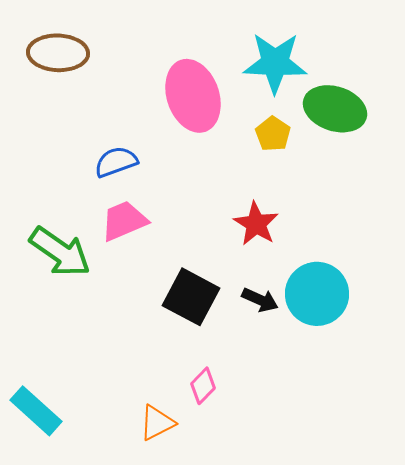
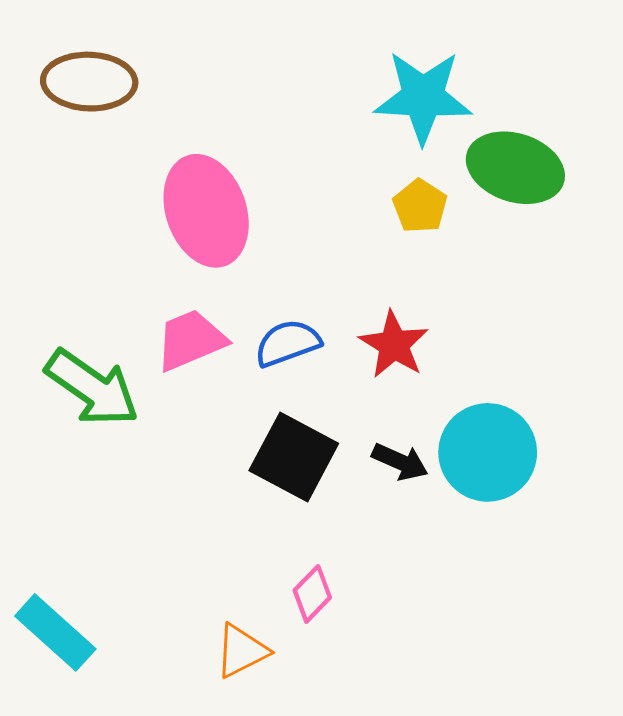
pink ellipse: (193, 96) -> (206, 211), moved
blue semicircle: (116, 162) -> (288, 343), moved

